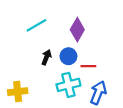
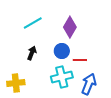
black arrow: (46, 57) -> (32, 53), moved

